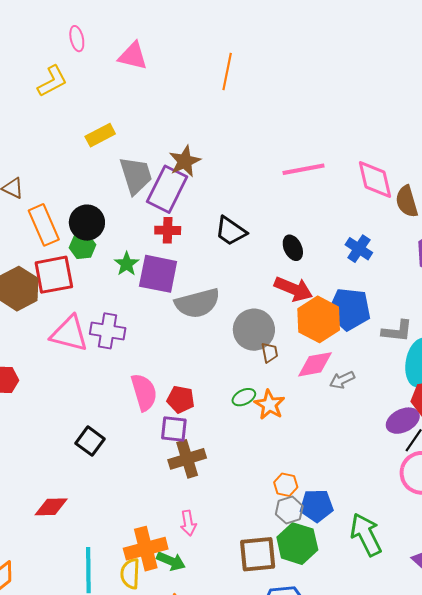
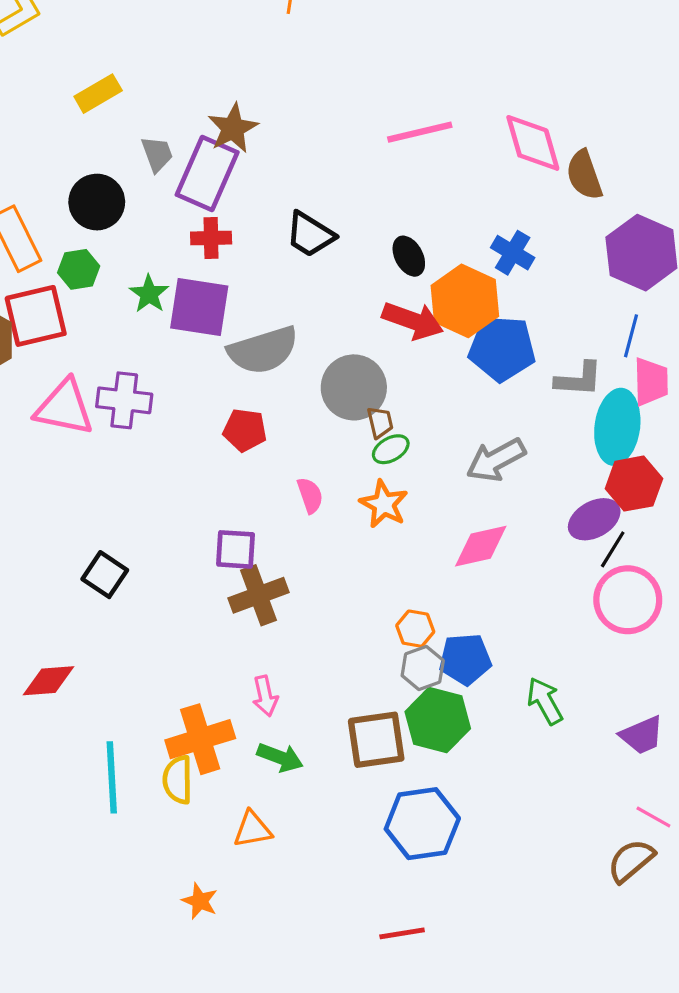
gray trapezoid: (136, 175) -> (157, 154), size x0.6
black circle: (87, 223) -> (97, 202), moved
orange hexagon: (319, 319) -> (465, 301), moved
pink diamond: (315, 364) -> (481, 546), moved
gray arrow: (342, 380) -> (496, 460), size x1.5
pink semicircle: (144, 392) -> (310, 495), moved, size x0.6
green ellipse: (244, 397) -> (391, 449), moved
red pentagon: (181, 399) -> (245, 430), moved
green arrow: (366, 535) -> (545, 701), size x0.7
green arrow: (171, 561) -> (280, 757), moved

